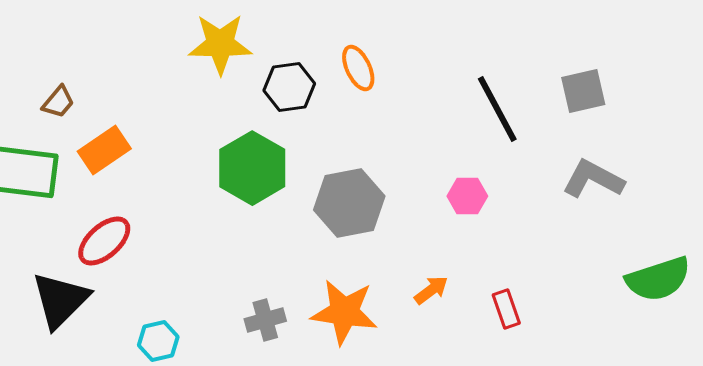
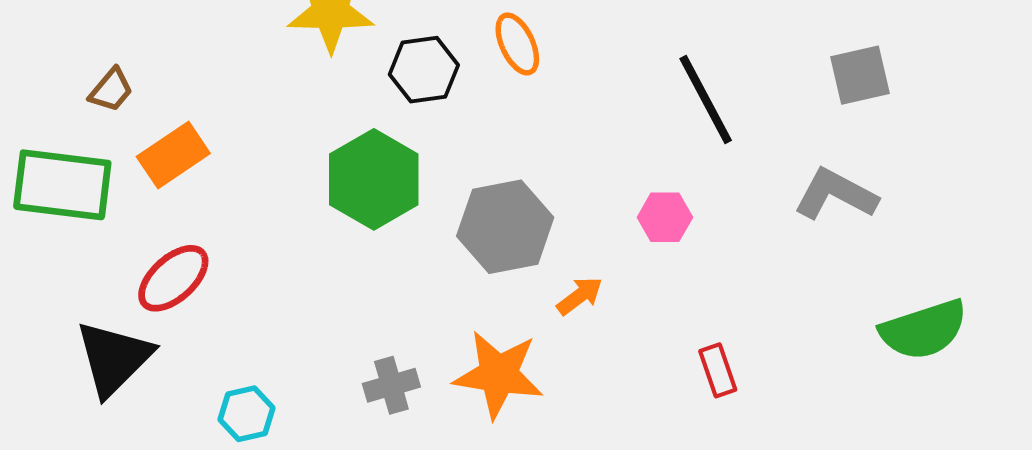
gray square: (583, 91) -> (860, 75), moved
orange arrow: (431, 290) -> (580, 296), moved

